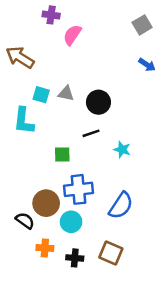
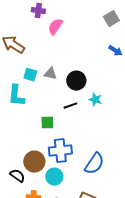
cyan star: (122, 150) -> (95, 100), moved

